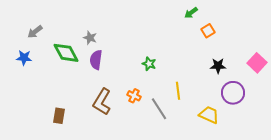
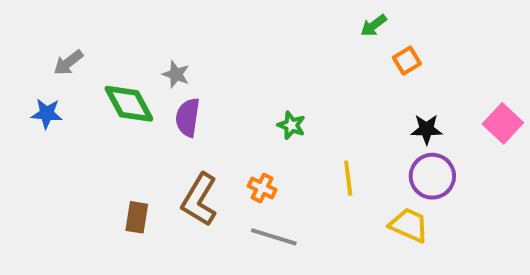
purple circle: (233, 93) -> (432, 176), moved
gray line: (159, 109) -> (274, 237), moved, turned -40
brown rectangle: (59, 116) -> (137, 217), moved

